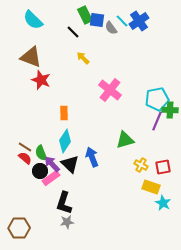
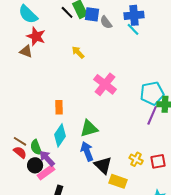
cyan line: (122, 21) -> (133, 29), moved
blue cross: (139, 21) -> (134, 15), turned 30
black line: (73, 32) -> (67, 12), moved
brown triangle: (31, 57) -> (26, 51), size x0.6
red star: (41, 80) -> (36, 36), moved
green triangle: (125, 140) -> (89, 128), moved
black triangle: (70, 164) -> (103, 165), moved
yellow rectangle: (151, 187) -> (118, 181), moved

